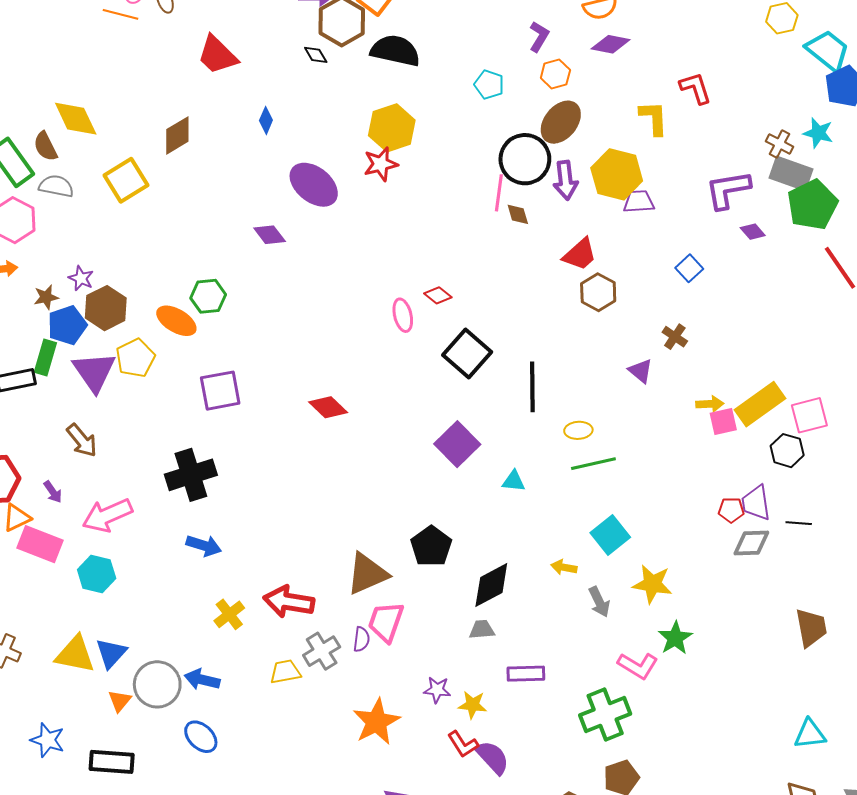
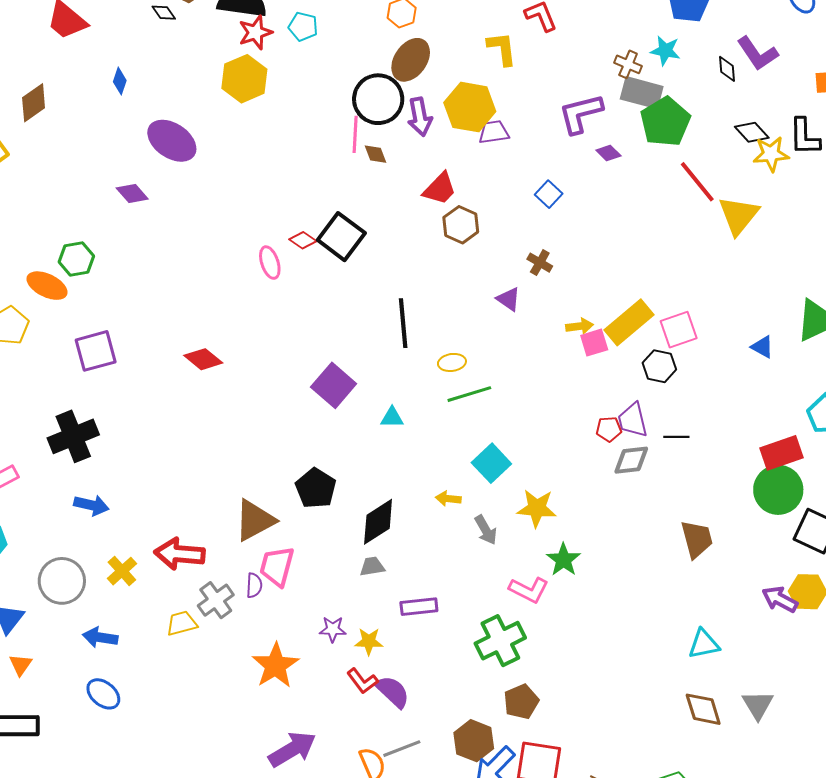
cyan pentagon: (489, 85) -> (303, 27), moved
red star: (381, 164) -> (255, 32), moved
black square: (467, 354) -> (341, 237), moved
gray circle: (157, 684) -> (62, 581), moved

